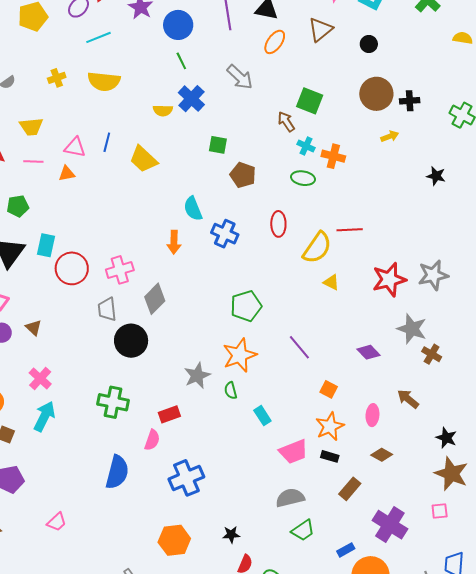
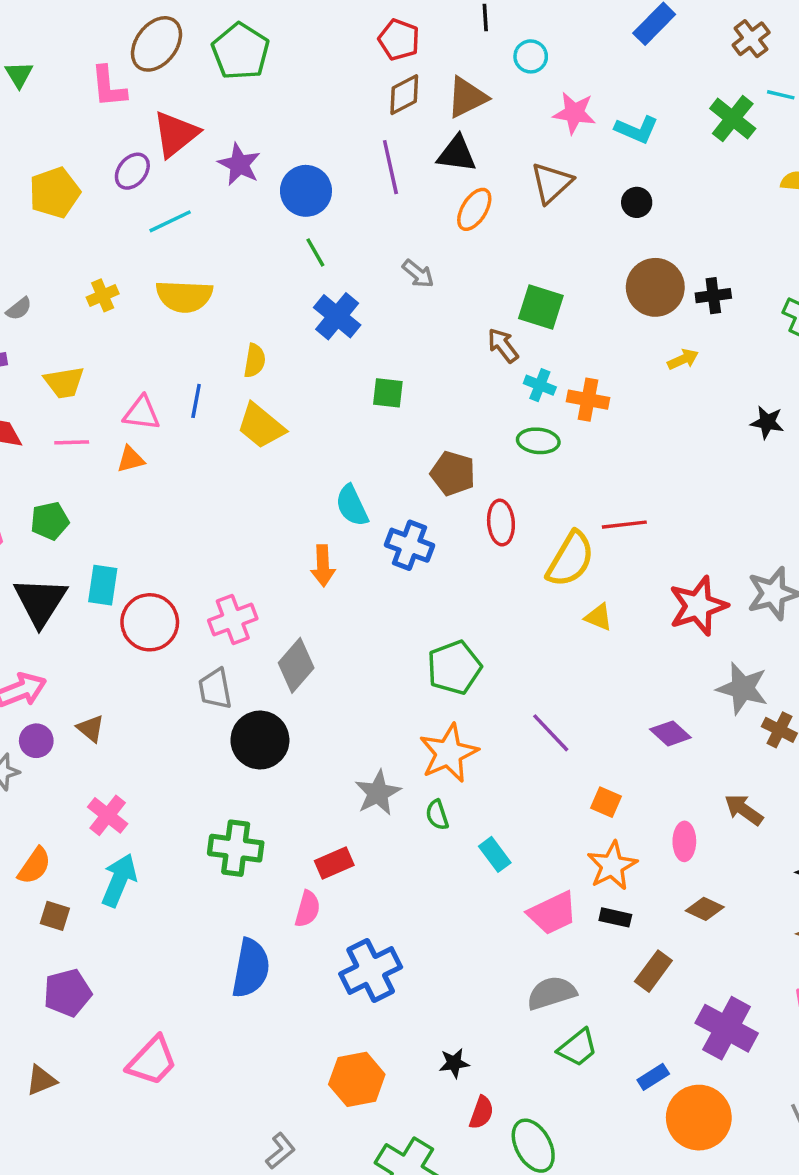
gray arrow: (240, 77) -> (418, 274), size x0.7
yellow semicircle: (163, 111) -> (255, 361), moved, turned -78
brown pentagon: (243, 175) -> (453, 473), moved
pink trapezoid: (57, 522) -> (152, 1061), size x1.5

